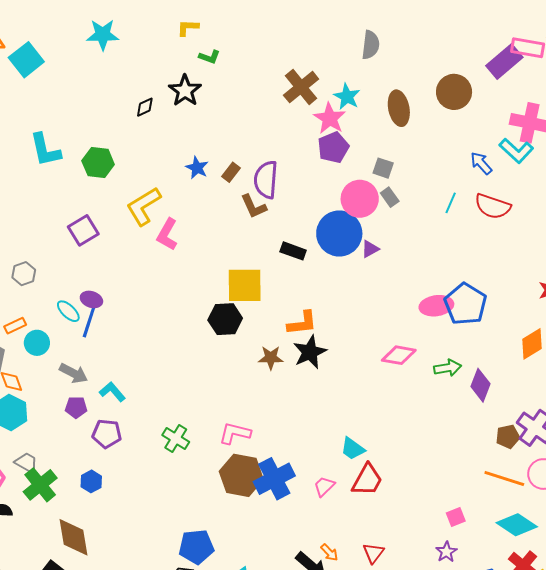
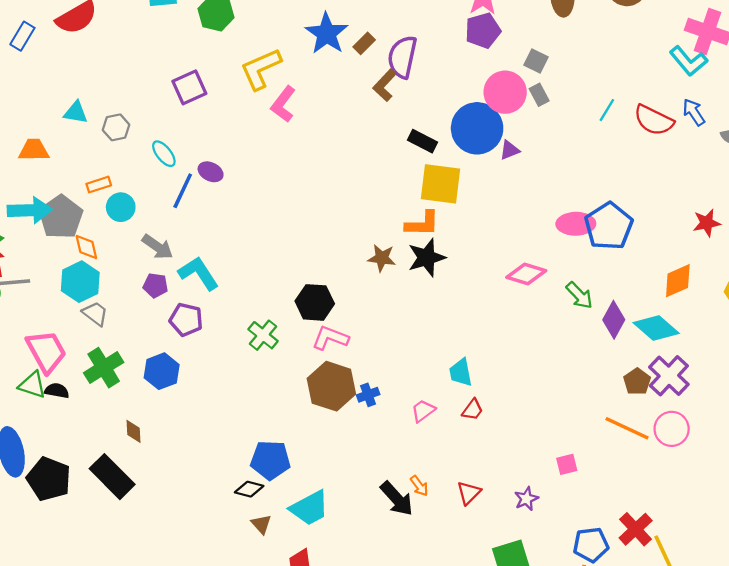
blue arrow: (481, 163) -> (694, 112), moved
blue star: (197, 168) -> (327, 34), size x1.6
brown L-shape: (254, 206) -> (385, 85), turned 60
yellow square: (245, 285) -> (440, 184), moved
purple ellipse: (91, 299) -> (211, 172), moved
cyan ellipse: (68, 311) -> (164, 154), moved
black hexagon: (225, 319) -> (315, 302), moved
green arrow: (448, 368) -> (579, 295), turned 48
cyan L-shape: (112, 392) -> (198, 273), size x1.4
brown pentagon: (508, 437) -> (637, 382), turned -30
cyan trapezoid: (353, 449) -> (461, 372), turned 36
gray trapezoid: (26, 463) -> (95, 314), moved
blue cross: (274, 479) -> (368, 395), size x0.5
red trapezoid: (367, 480) -> (473, 410), size x0.6
blue hexagon: (91, 481) -> (162, 371), size x1.4
cyan diamond: (517, 525) -> (656, 328), moved
brown diamond: (74, 537) -> (134, 431), size x0.5
purple star: (446, 552) -> (526, 499), moved

